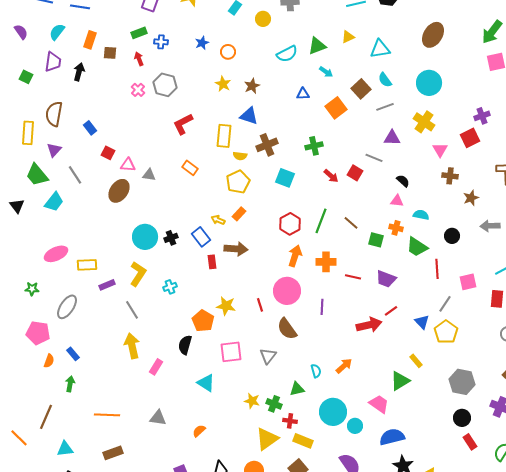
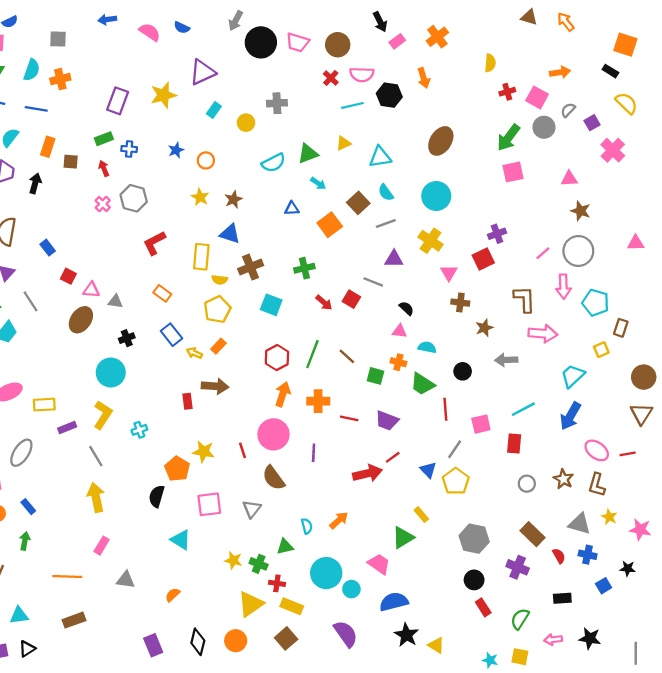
blue rectangle: (201, 237) -> (171, 335), moved
black cross: (171, 238) -> (127, 338), moved
pink rectangle: (156, 367) -> (102, 546), moved

